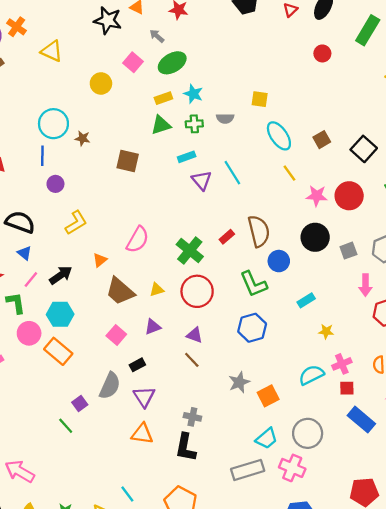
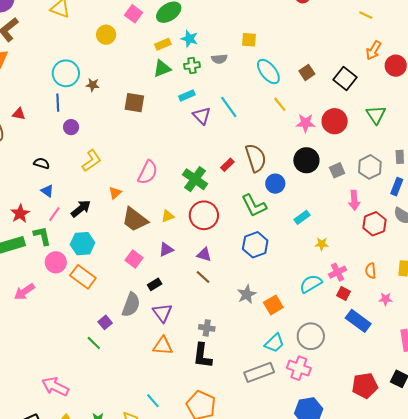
black semicircle: (20, 222) -> (42, 163), size x0.6
red square: (347, 388) -> (343, 294), turned 32

